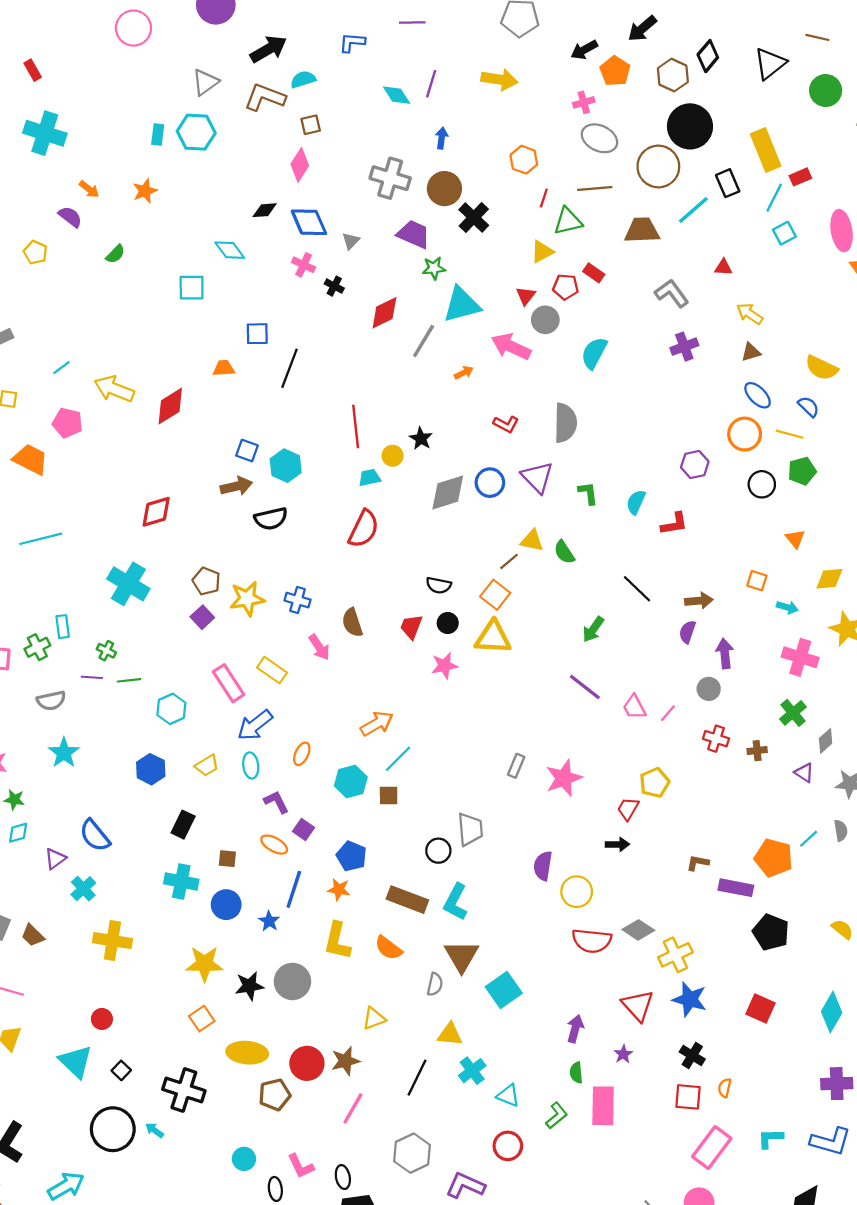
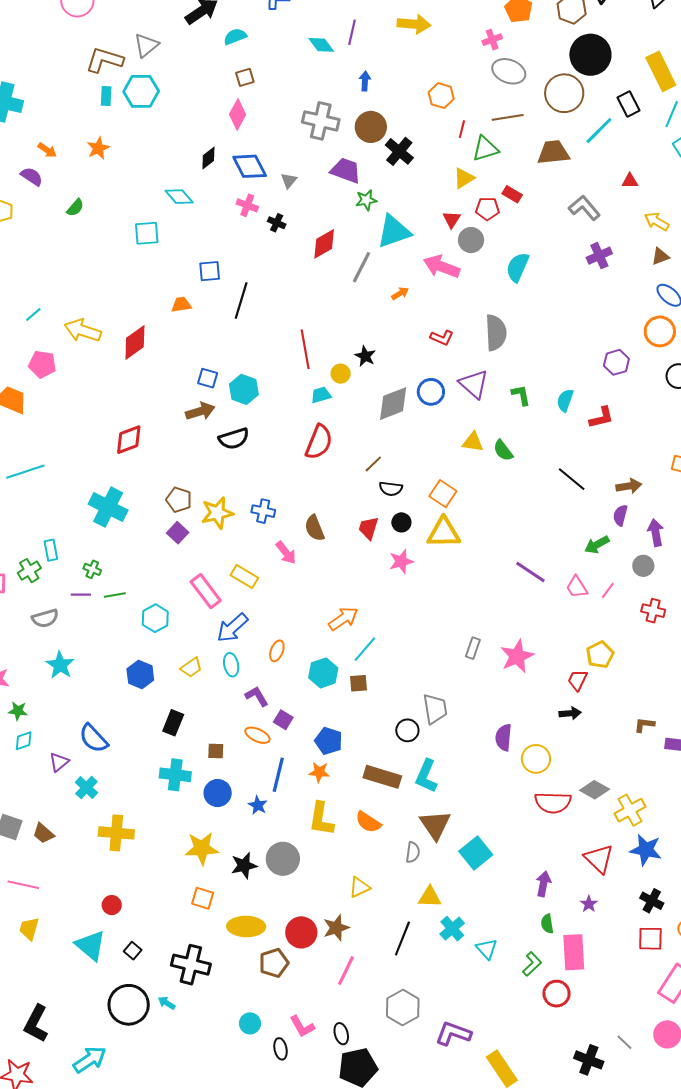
brown L-shape: (265, 97) -> (104, 60), moved
black diamond: (265, 210) -> (208, 158), turned -30
brown line: (509, 561) -> (373, 464), moved
green arrow: (593, 629) -> (597, 545), moved, turned 30
orange square: (202, 1019) -> (203, 898), turned -35
cyan triangle: (508, 1095) -> (487, 949), turned 30
red circle: (508, 1146) -> (557, 994), moved

